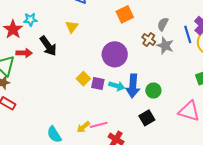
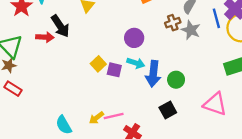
brown cross: (149, 40) -> (173, 23), turned 32
red arrow: (24, 53) -> (45, 37), moved
purple circle: (115, 54) -> (134, 38), size x0.7
cyan arrow: (117, 86) -> (136, 63), moved

